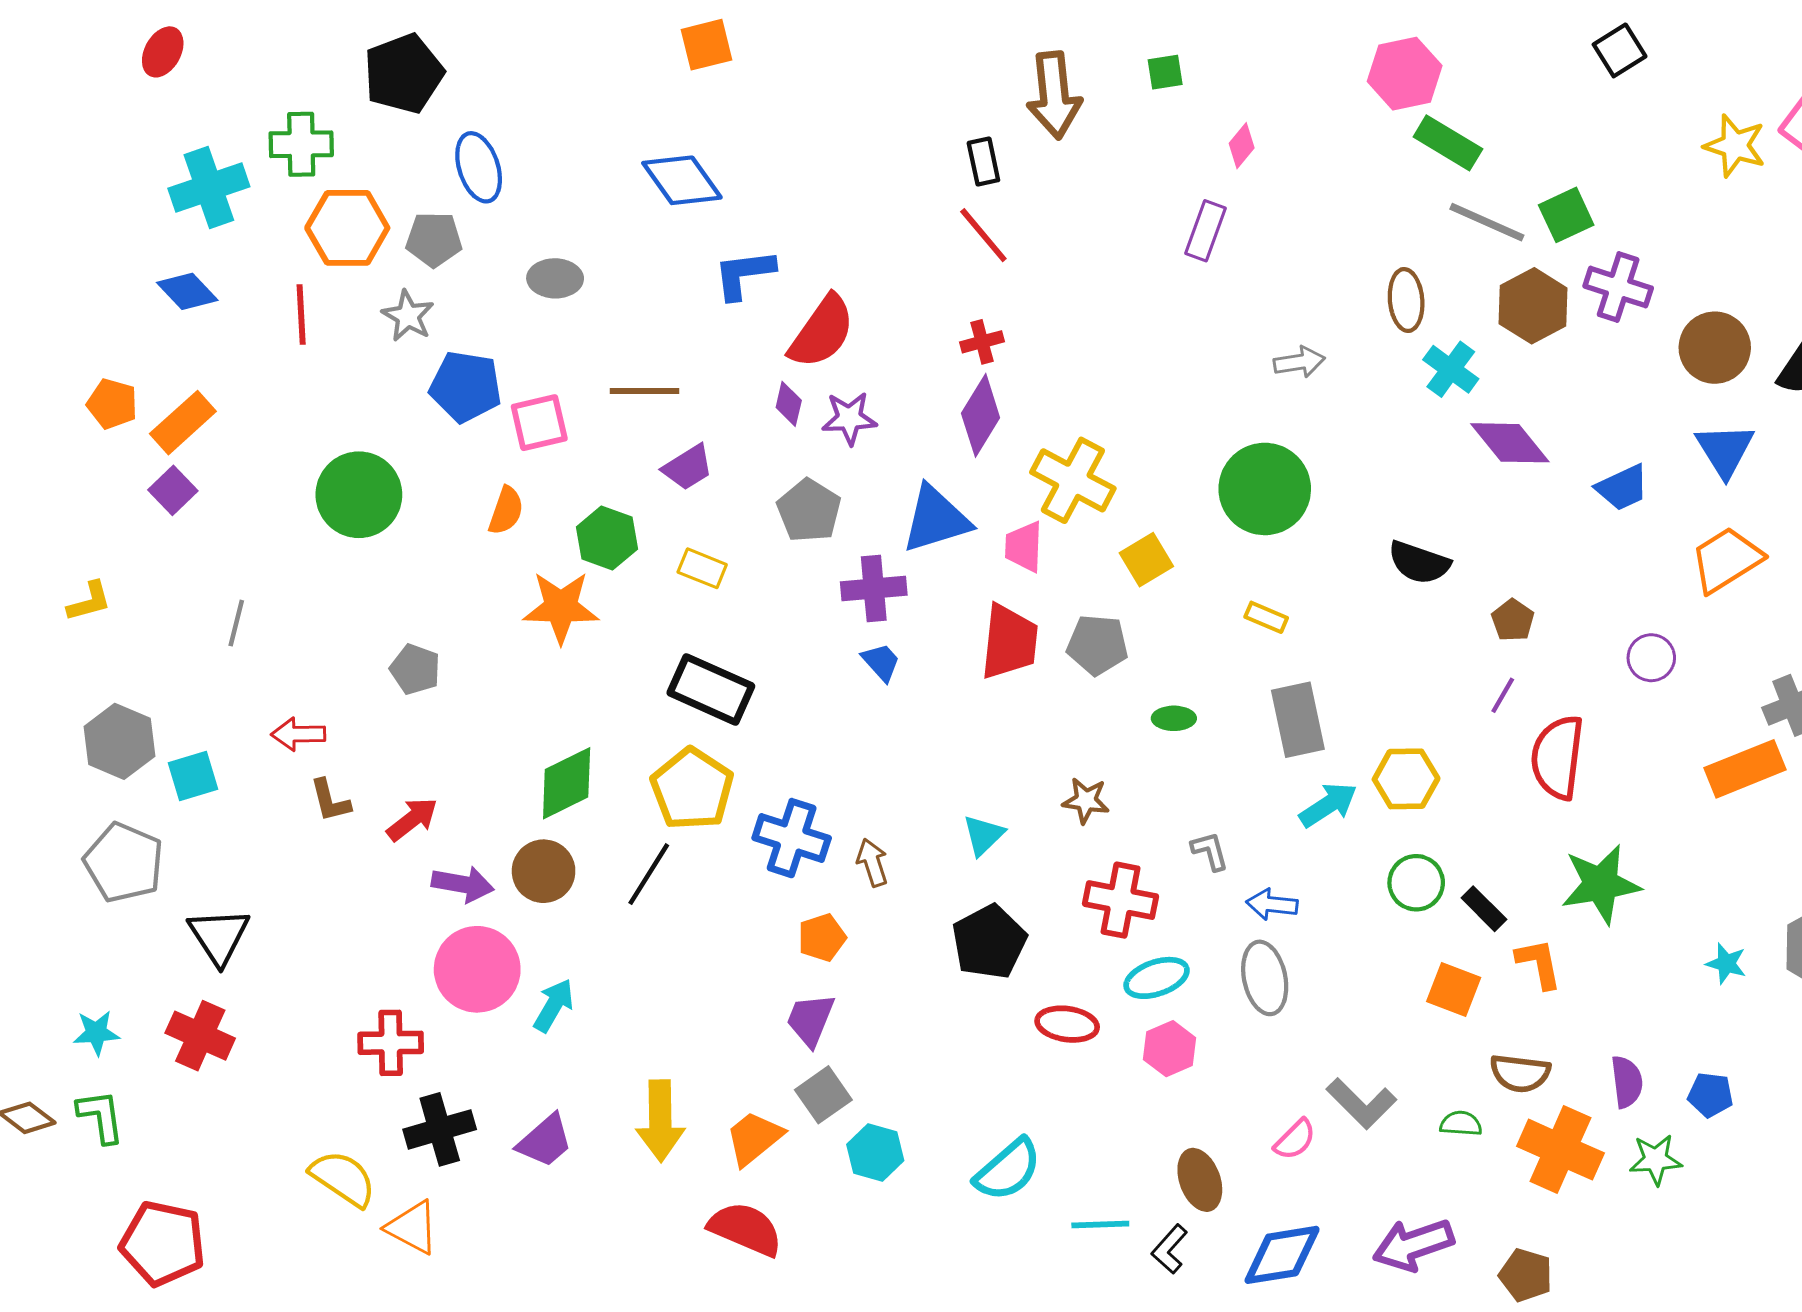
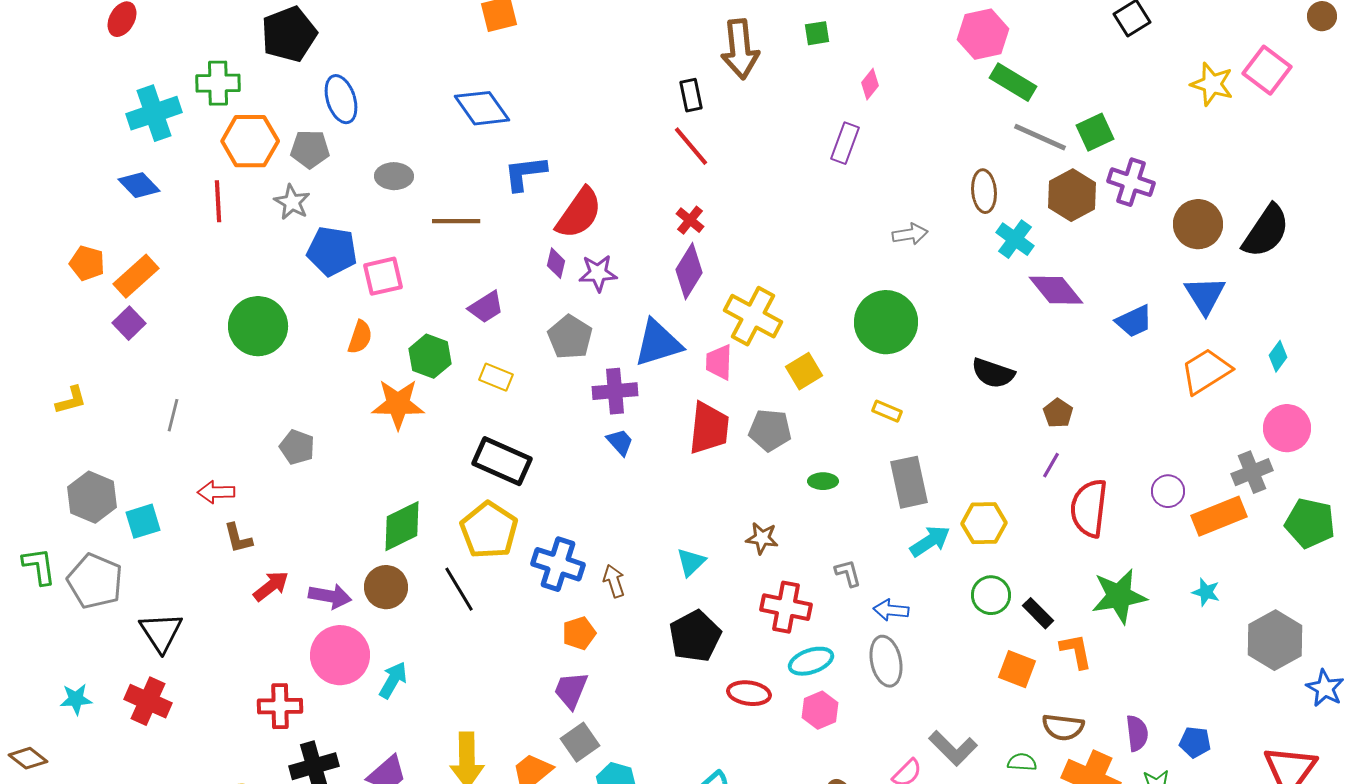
red cross: (982, 342) -> (690, 220), turned -36
brown line: (644, 391) -> (456, 221), moved
purple circle: (1651, 658) -> (1168, 491), moved
red arrow: (412, 819) -> (271, 586), moved
black line: (649, 874) -> (459, 589), turned -63
cyan star: (1726, 964) -> (1206, 592), moved
green L-shape: (101, 1116) -> (39, 566), moved

